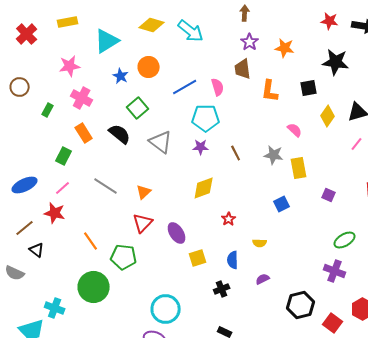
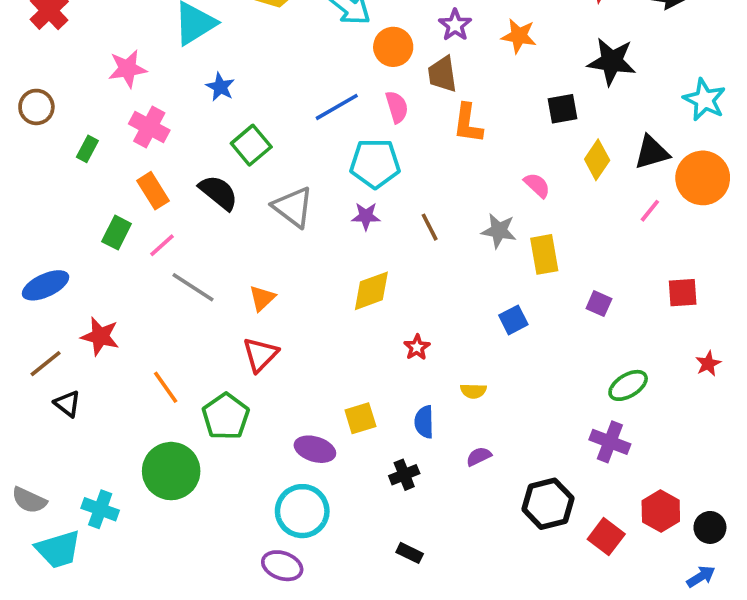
orange circle: (149, 67) -> (393, 47), moved
orange L-shape: (270, 91) -> (468, 123), moved
pink line: (63, 188) -> (162, 245), moved
purple ellipse: (177, 233) -> (315, 449), moved, turned -40
green pentagon: (124, 257) -> (226, 416), turned 30
gray semicircle: (15, 273) -> (29, 500), moved

